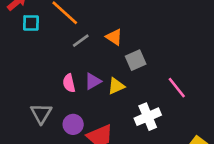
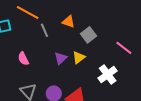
gray line: (81, 41) -> (44, 30), turned -64
pink semicircle: (69, 83) -> (23, 59), moved

